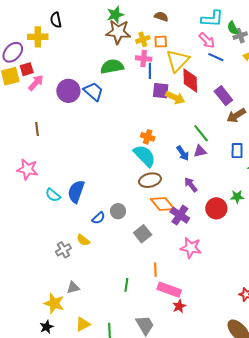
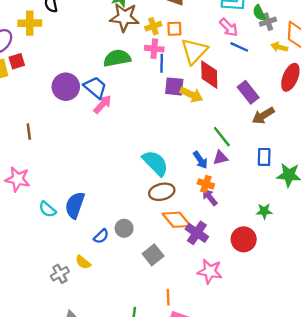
pink arrow: (36, 83) -> (102, 104), moved
orange cross: (148, 137) -> (206, 184), moved
red circle: (216, 208) -> (244, 239), moved

